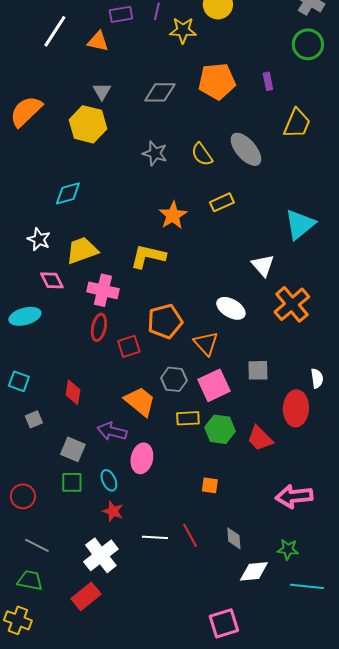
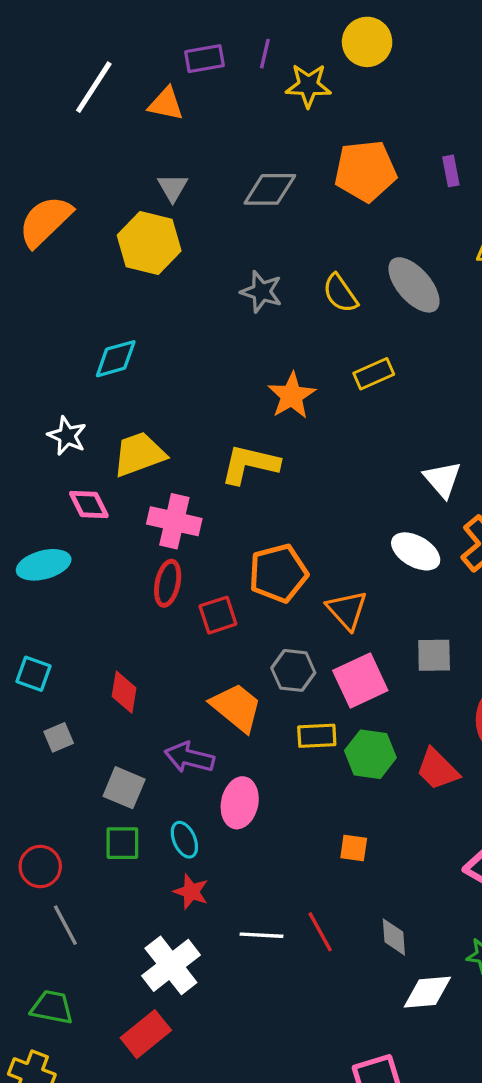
white ellipse: (231, 308) -> (416, 551), moved
gray line: (37, 545) -> (65, 925), moved, turned 35

